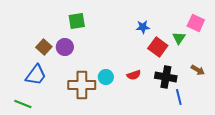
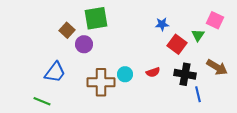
green square: (77, 21) -> (96, 18), size x1.4
brown square: (44, 47) -> (67, 30), moved
brown arrow: (198, 70) -> (217, 67), size x1.5

